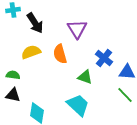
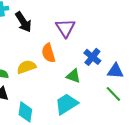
yellow semicircle: (31, 52) -> (26, 67), moved
cyan trapezoid: (78, 105) -> (66, 104), turned -75

